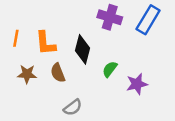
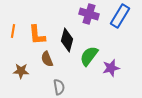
green semicircle: (110, 69) -> (89, 56), size x1.5
brown star: (27, 74) -> (21, 71), moved
gray semicircle: (73, 107) -> (59, 87), turned -63

